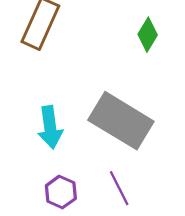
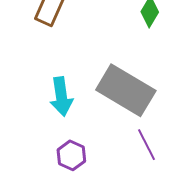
purple line: (119, 188) -> (147, 145), moved

